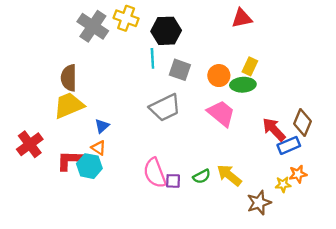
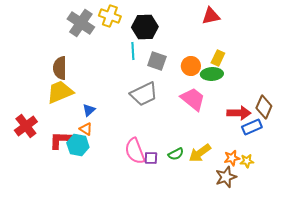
red arrow: (274, 129) -> (239, 113), turned 135
orange star: (298, 174) -> (232, 158), moved
yellow arrow: (229, 175) -> (200, 153), turned -75

